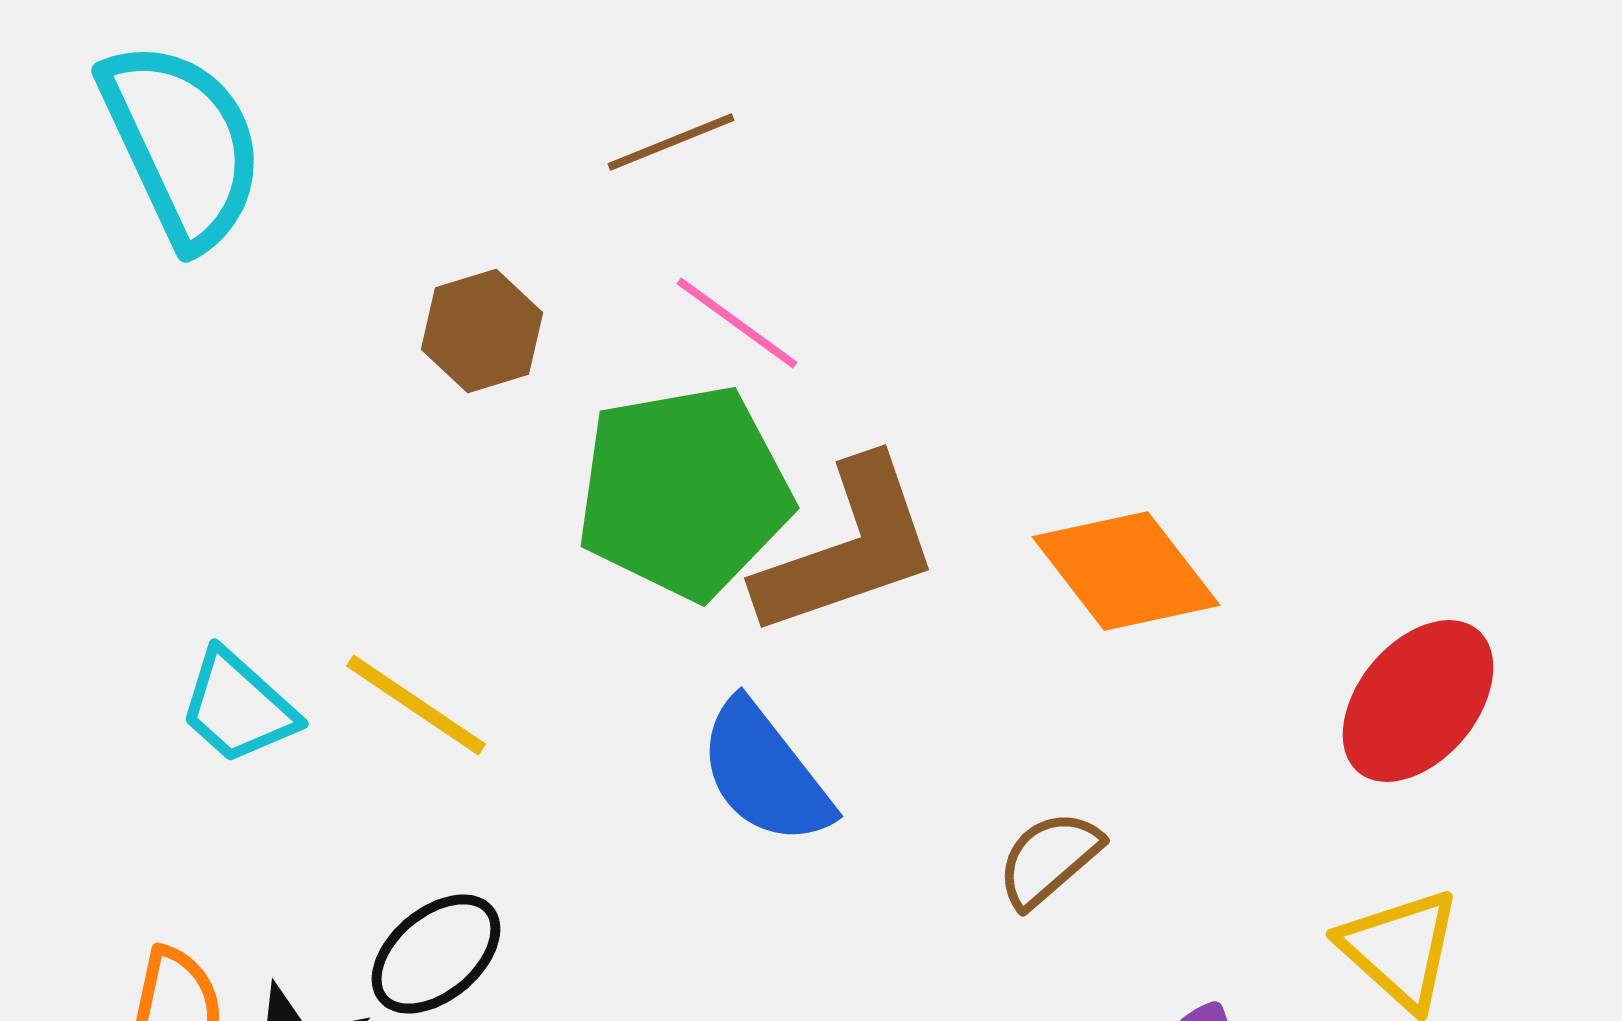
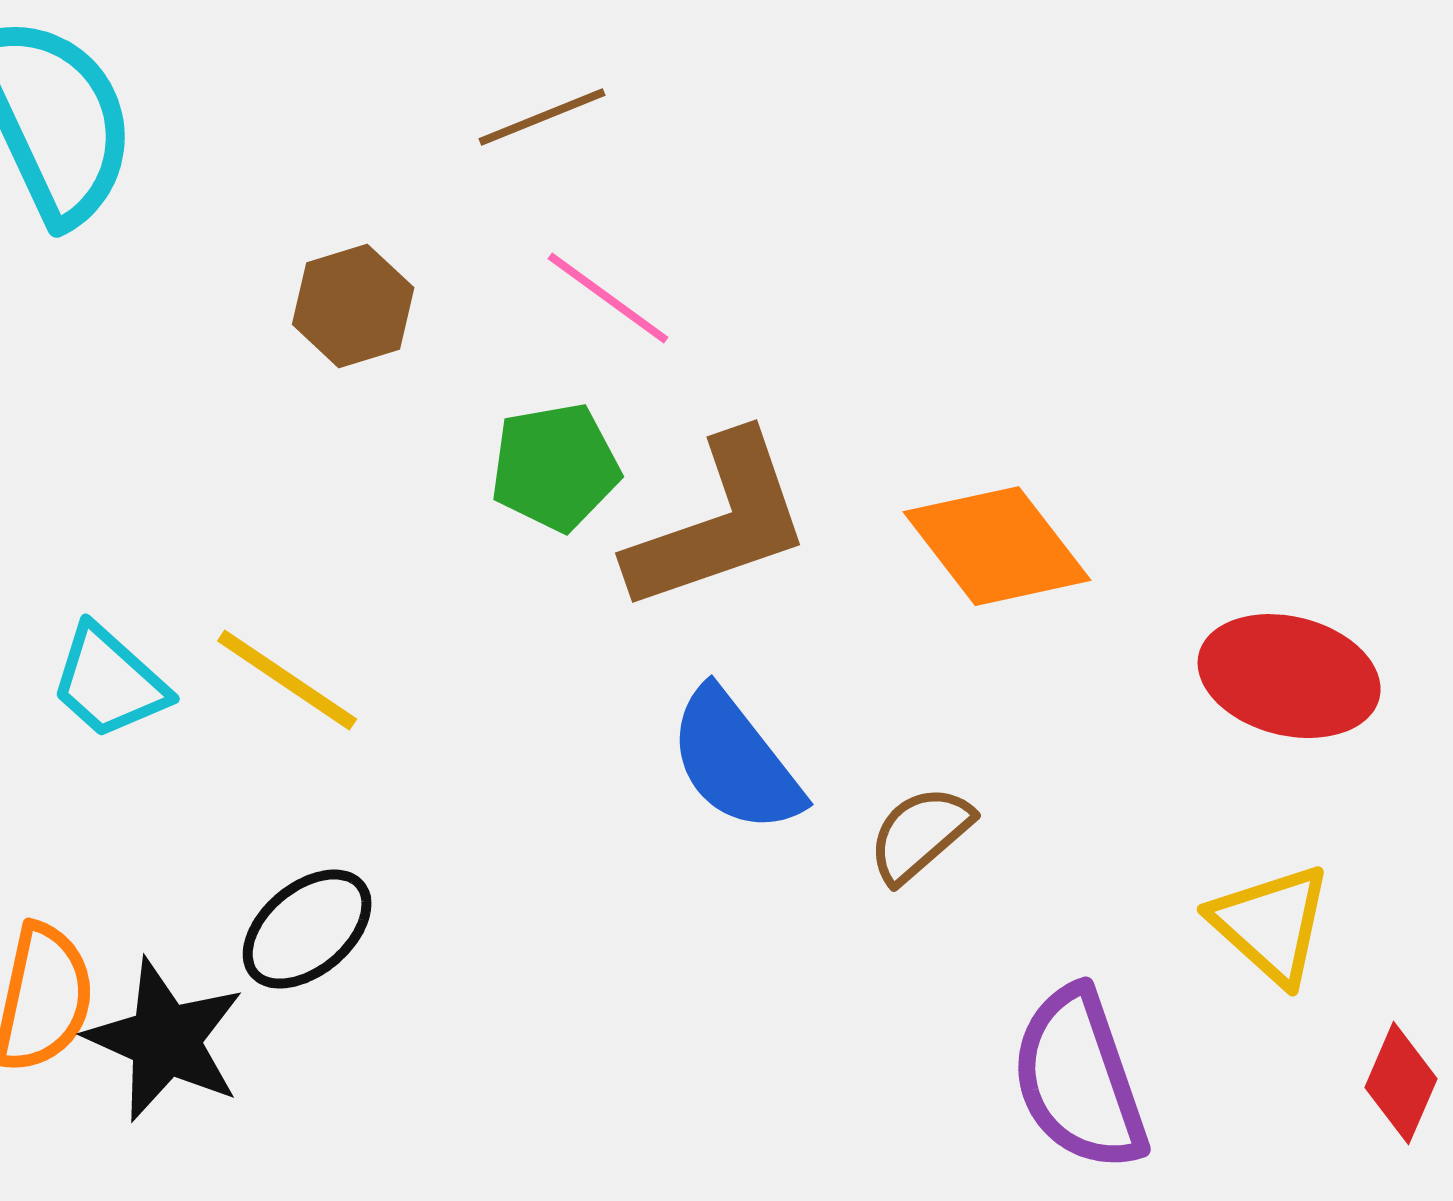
green pentagon: (684, 492) -> (555, 467), size x0.6
red ellipse: (1418, 701) -> (1289, 676), turned 64
blue semicircle: (765, 773) -> (735, 761), moved

